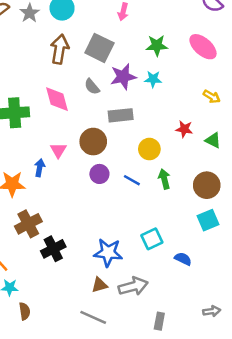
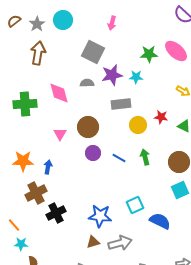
green star: (157, 45) -> (149, 54), moved
brown arrow: (60, 49) -> (38, 53), moved
gray semicircle: (92, 87) -> (87, 83), turned 128
gray rectangle: (121, 115) -> (121, 104), moved
yellow circle: (149, 149) -> (138, 125), moved
blue arrow: (40, 168) -> (48, 167), moved
blue semicircle: (183, 259) -> (160, 221), size x1.5

